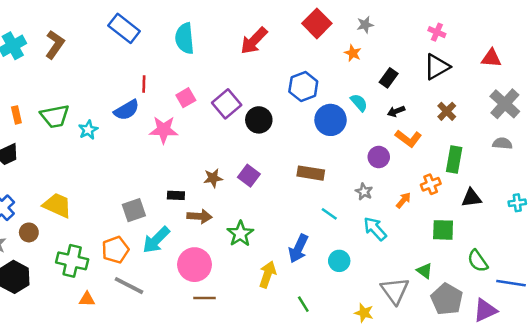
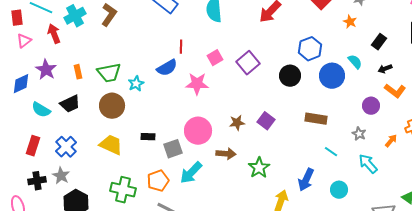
black circle: (259, 120) -> (290, 76), moved
black rectangle: (176, 195) -> (148, 137), moved
brown circle: (29, 232) -> (112, 106), moved, size x1.6
pink circle: (195, 265) -> (198, 131), moved

